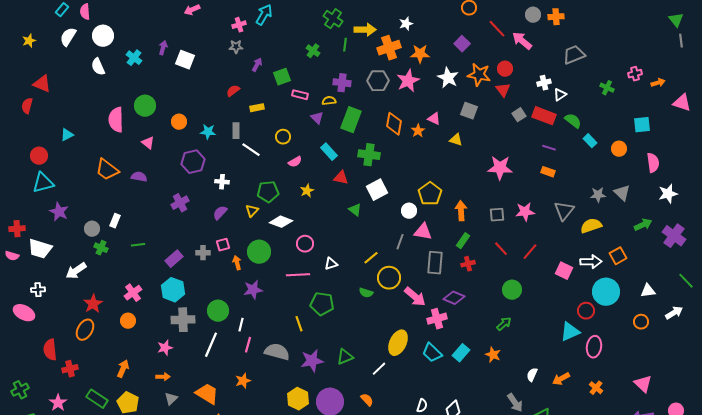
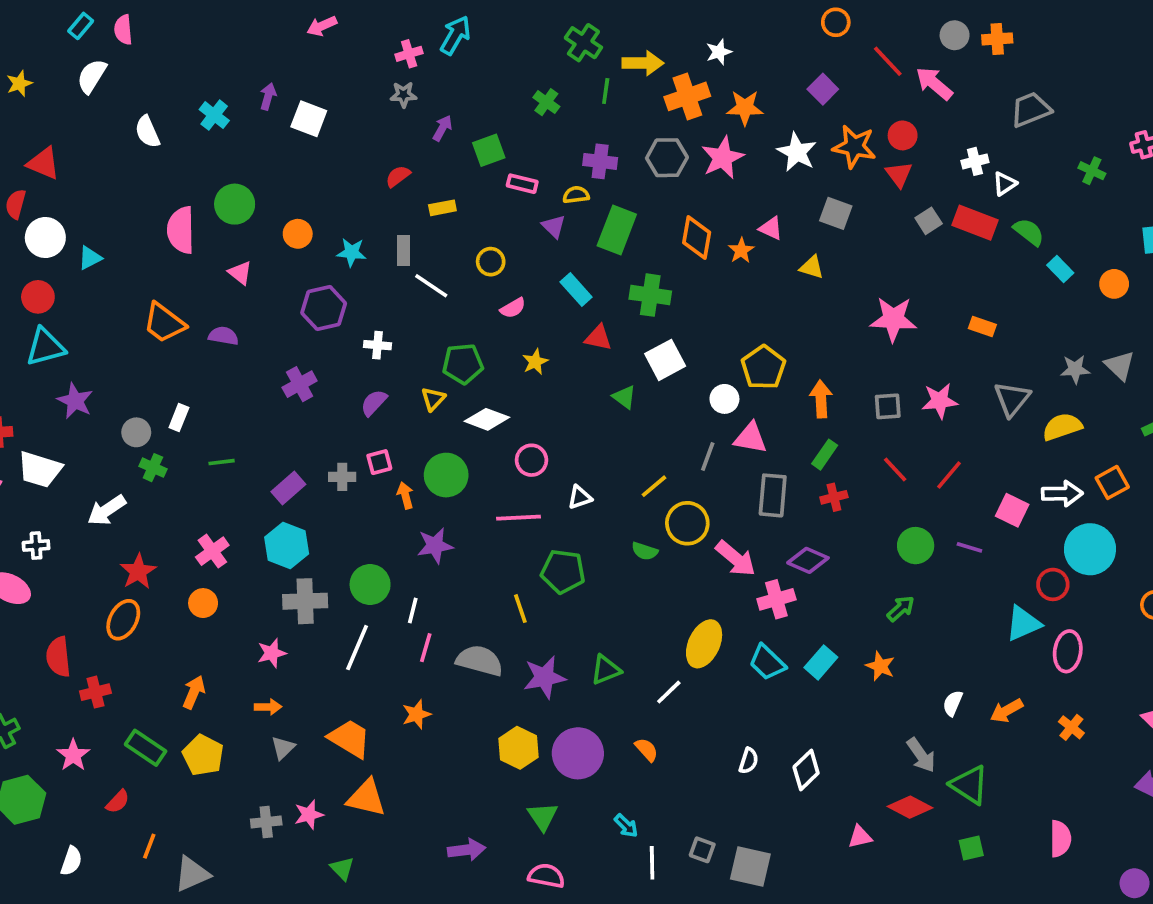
white circle: (103, 36) -> (45, 238), moved
purple line: (549, 148) -> (969, 547), moved

